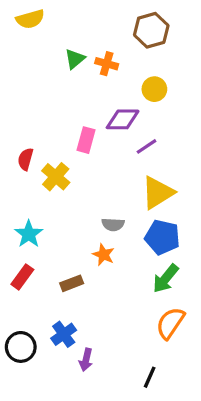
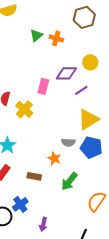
yellow circle: (154, 89) -> (90, 62), moved
gray semicircle: (113, 224) -> (68, 142), moved
green arrow: (166, 279) -> (69, 181), moved
brown rectangle: (72, 283) -> (34, 176), turned 32
blue cross: (64, 334) -> (20, 204), moved

